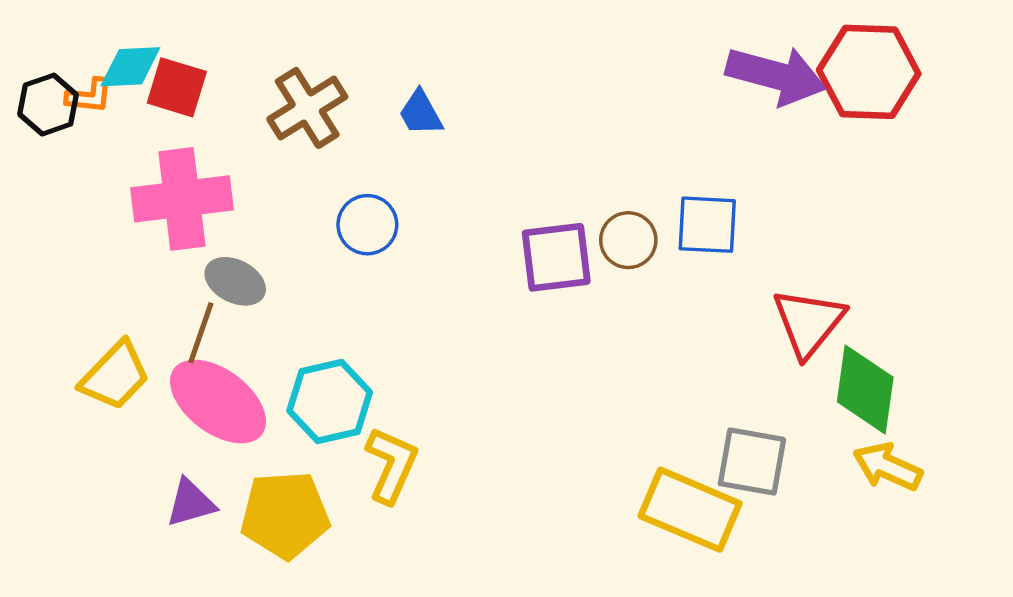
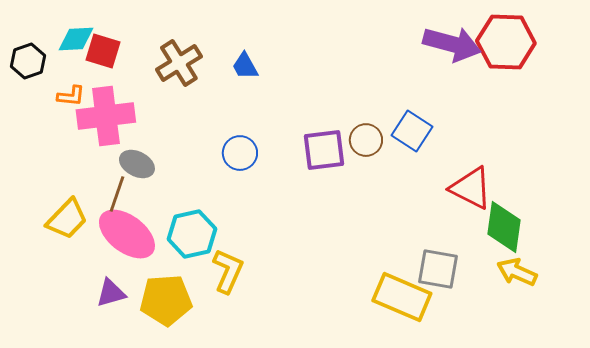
orange L-shape: (89, 96) -> (71, 96), moved
blue circle: (367, 225) -> (240, 153), moved
blue square: (707, 225) -> (412, 131), turned 30
red triangle: (809, 323) -> (471, 188), turned -42

